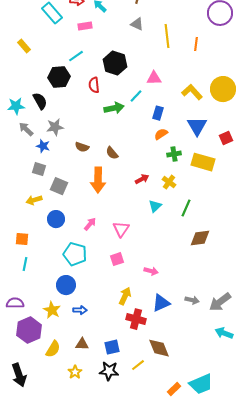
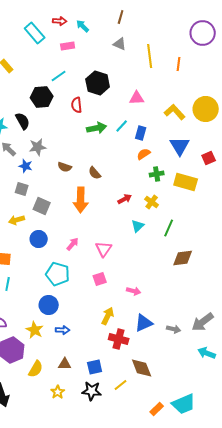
cyan line: (136, 96) -> (122, 126), moved
gray arrow: (192, 300) -> (174, 329), moved

